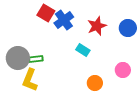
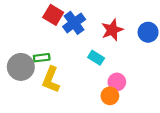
green rectangle: (36, 59) -> (42, 58), moved
pink circle: (123, 70) -> (117, 82), moved
yellow L-shape: (30, 80) -> (51, 80), moved

